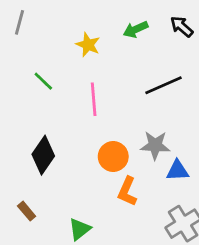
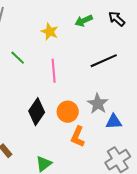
gray star: (155, 145) -> (98, 104), turned 30
black diamond: (43, 155) -> (37, 112), moved

